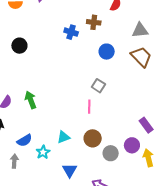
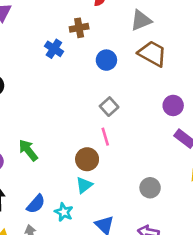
blue cross: (71, 32) -> (54, 49), turned 32
gray square: (98, 86) -> (109, 107), turned 32
brown circle: (93, 138) -> (87, 159), moved
purple circle: (132, 145) -> (173, 105), moved

